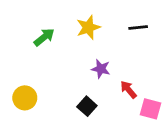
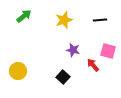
green arrow: (44, 37) -> (24, 16), moved
pink square: (150, 109) -> (108, 51), moved

